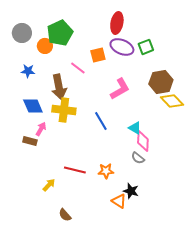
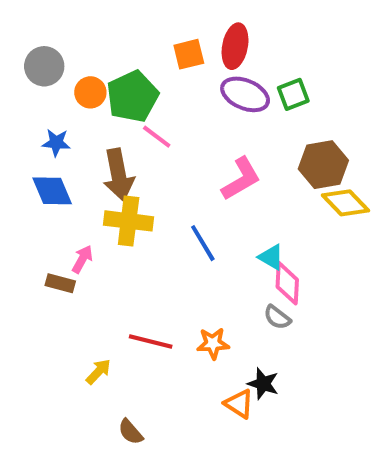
green pentagon: (60, 33) -> (133, 96), moved
orange square: (98, 55) -> (189, 54), moved
blue diamond: (33, 106) -> (52, 191), moved

